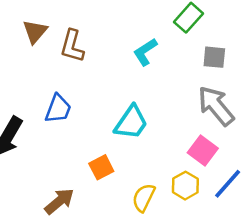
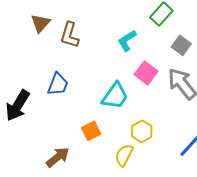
gray square: (214, 57) -> (181, 45), turned 30
pink square: (203, 150) -> (146, 73), moved
yellow hexagon: (185, 186) -> (142, 131), moved

